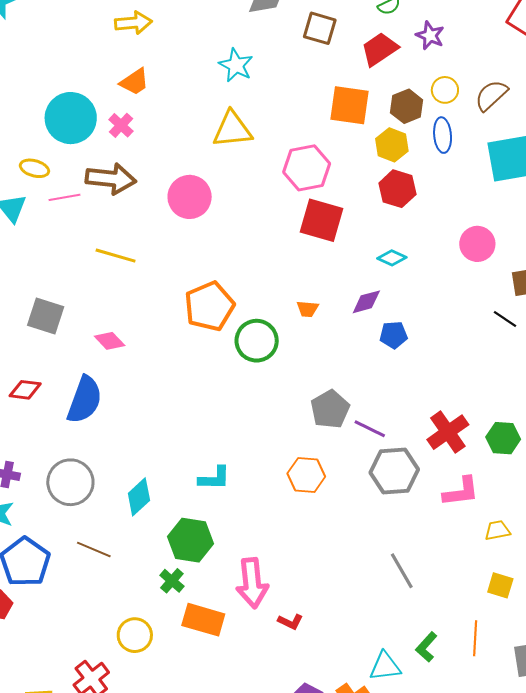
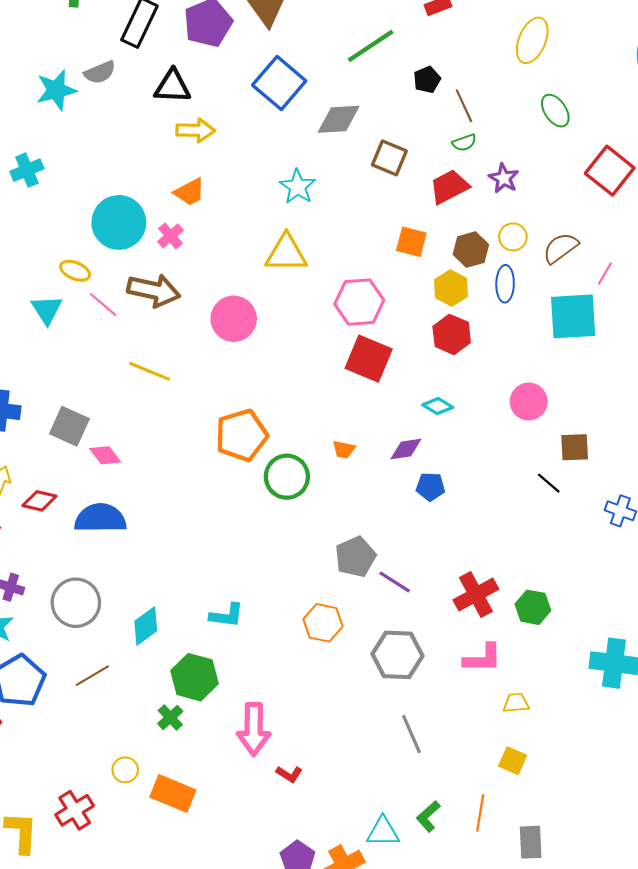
orange square: (349, 105) -> (411, 242), size x0.7
pink line: (64, 197) -> (103, 304), turned 44
pink diamond: (110, 341) -> (105, 455), moved
blue semicircle: (85, 400) -> (100, 518), turned -117
gray hexagon: (394, 471) -> (397, 655), moved
brown line: (94, 549) -> (92, 676), turned -60
orange rectangle: (203, 620) -> (173, 794), moved
yellow circle: (135, 635) -> (125, 770), size x0.7

